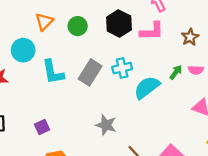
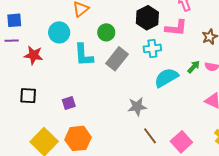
green circle: (78, 26) -> (106, 32), moved
cyan cross: (122, 68) -> (152, 48), moved
gray star: (106, 125) -> (137, 107), moved, turned -30

